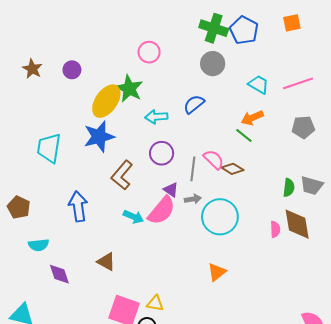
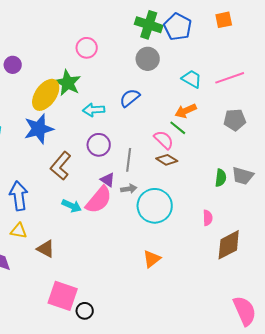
pink semicircle: (214, 159) -> (164, 140), moved
brown diamond: (297, 224) -> (229, 245), moved, turned 72
yellow triangle: (155, 303) -> (19, 231), moved

